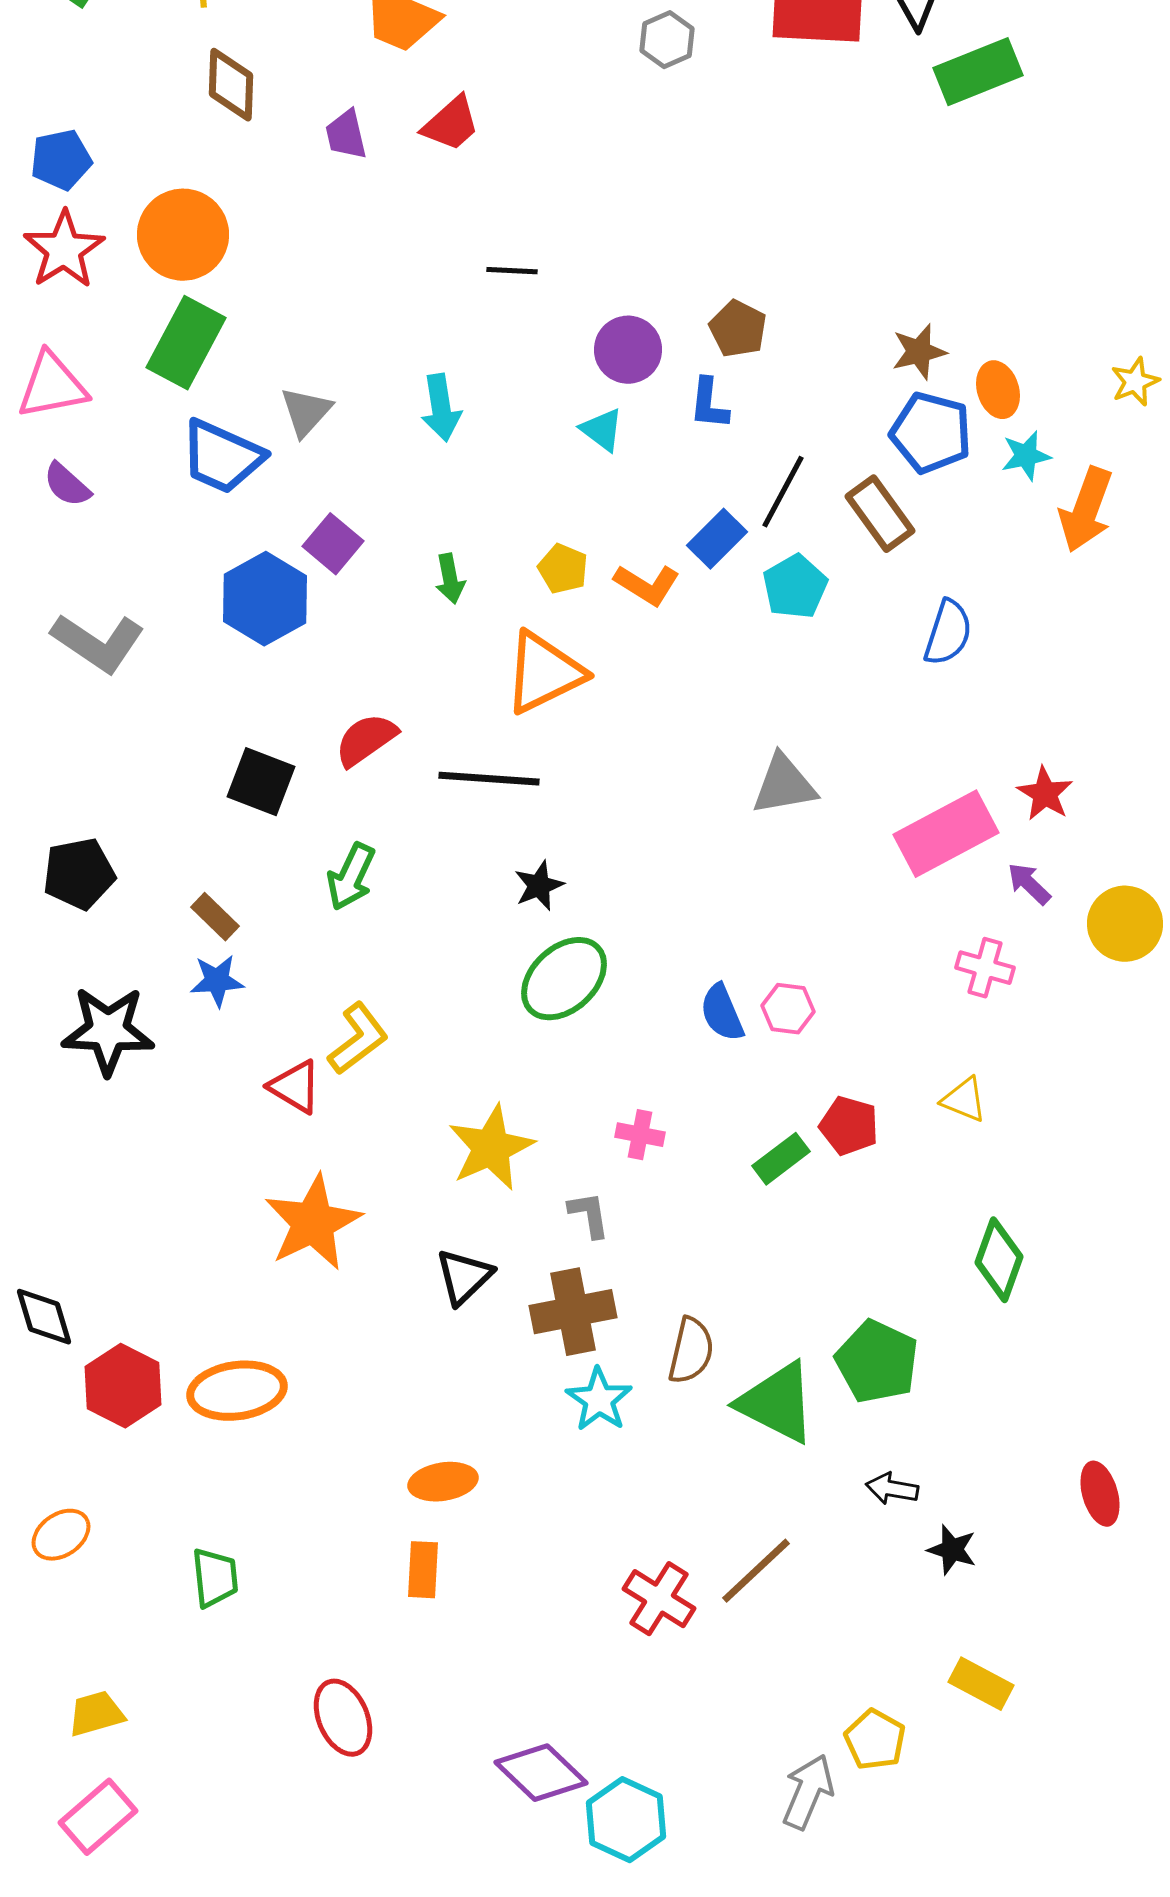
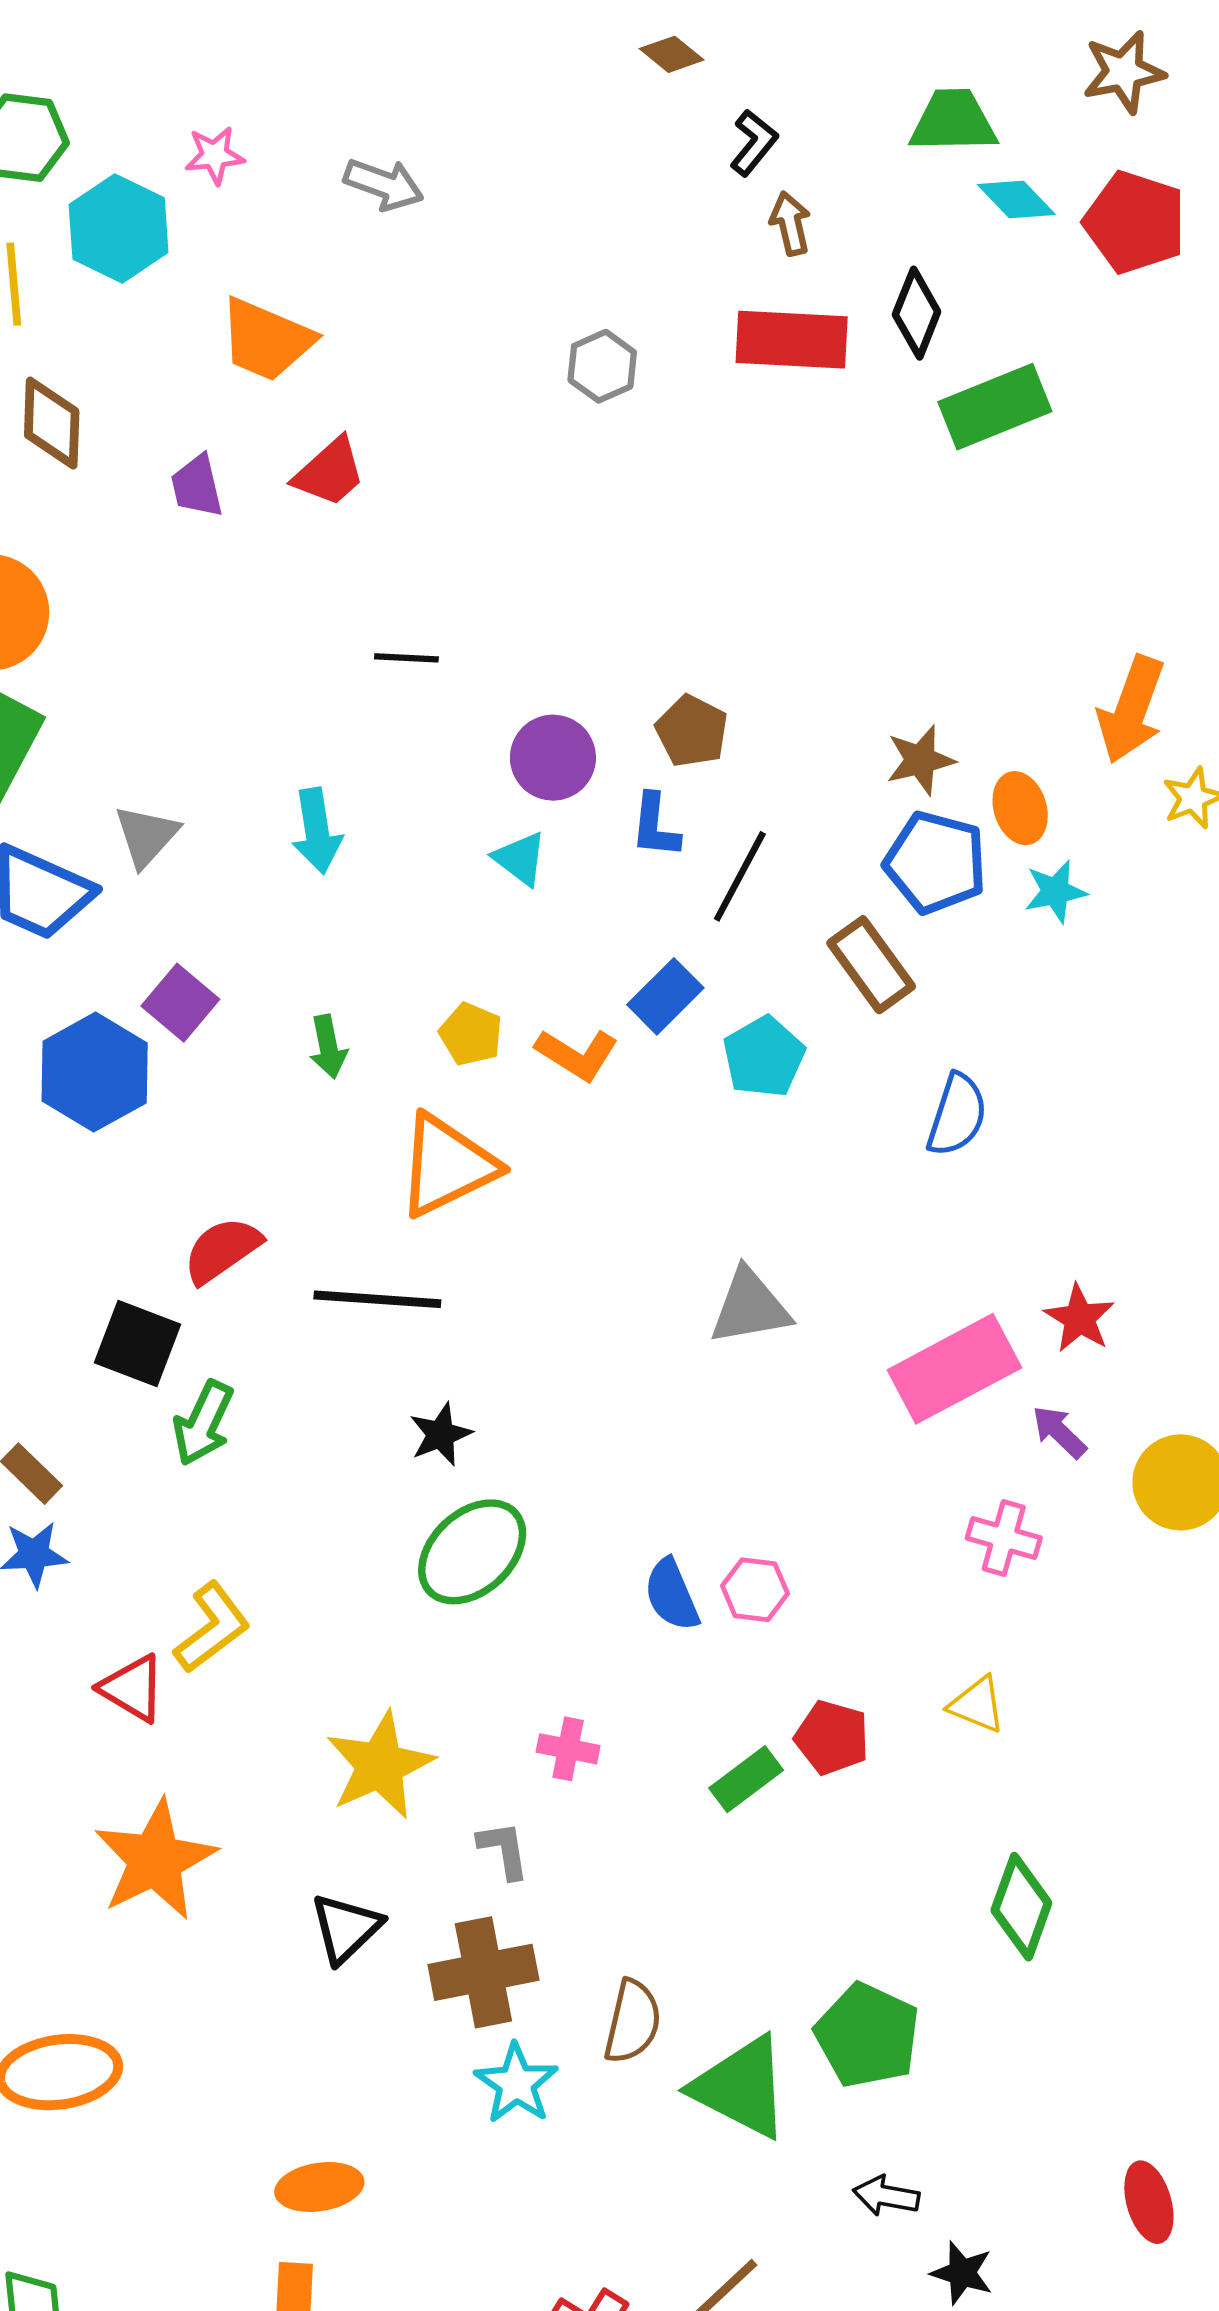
black line: (783, 492) -> (740, 876), moved
orange arrow: (1086, 510) -> (1131, 710), moved
black square: (261, 782) -> (138, 1344), moved

